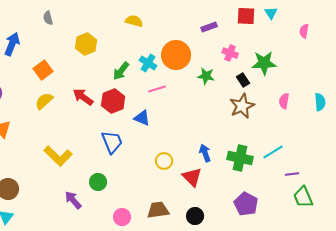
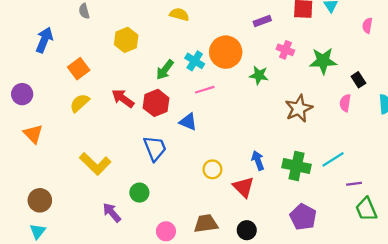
black rectangle: (243, 80) -> (358, 80), moved

